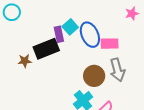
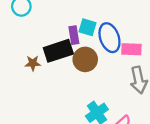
cyan square: (70, 27) -> (87, 27), turned -35
brown circle: (94, 76) -> (85, 59), moved

